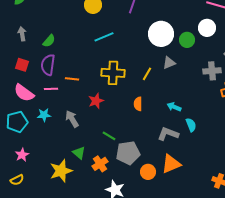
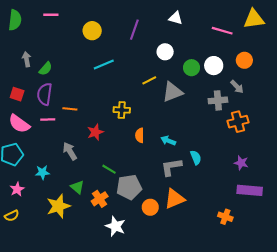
white circle: (207, 28) -> (214, 66), moved
gray arrow: (22, 34) -> (27, 59), moved
white circle: (161, 34) -> (165, 52), moved, size x0.6
gray triangle: (169, 63) -> (172, 92), size x1.5
yellow cross: (113, 73) -> (122, 110), moved, size x0.7
yellow line: (147, 74) -> (149, 80), moved, turned 32
cyan arrow: (174, 107) -> (168, 141), moved
cyan star: (44, 115) -> (42, 172), moved
gray L-shape: (168, 134) -> (171, 167), turned -30

